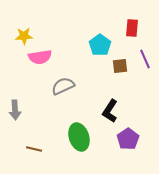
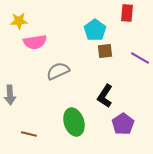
purple line: (145, 59) -> (140, 58), moved, turned -36
brown square: (120, 66) -> (105, 51), moved

